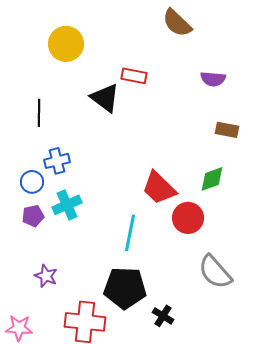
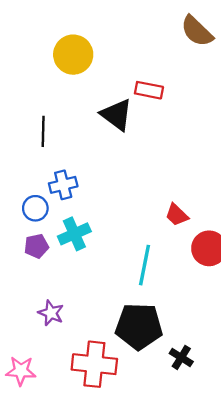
red trapezoid: (159, 188) -> (177, 215), size x0.6

